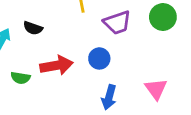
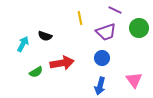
blue circle: (99, 58) -> (102, 58), moved
green semicircle: (21, 78) -> (36, 72), turned -40

